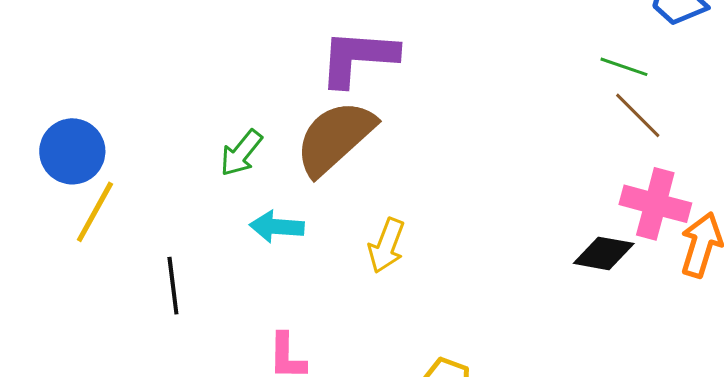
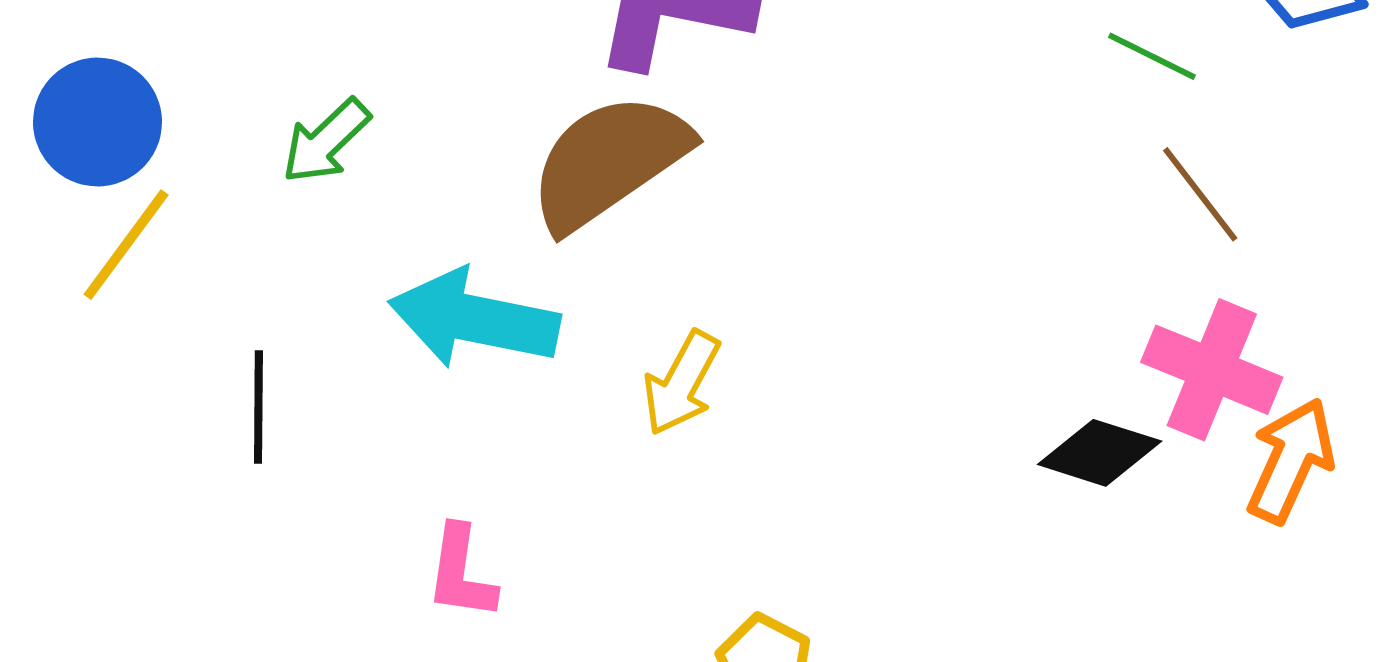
green line: (624, 67) -> (1152, 56), moved
green arrow: (241, 153) -> (326, 141), moved
cyan arrow: (277, 227) -> (474, 319), size x1.6

